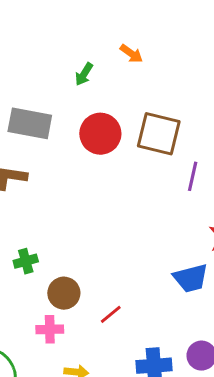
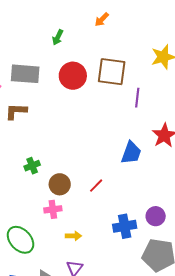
orange arrow: (131, 54) -> (102, 19), moved, turned 105
blue trapezoid: (191, 278) -> (131, 153), moved, turned -50
red line: (111, 314) -> (96, 186), moved

